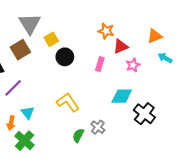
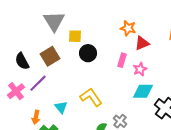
yellow square: (51, 39) -> (75, 36), turned 32
brown square: (20, 50) -> (50, 56), moved
pink star: (133, 65) -> (140, 69), moved
cyan triangle: (28, 113) -> (61, 107), moved

